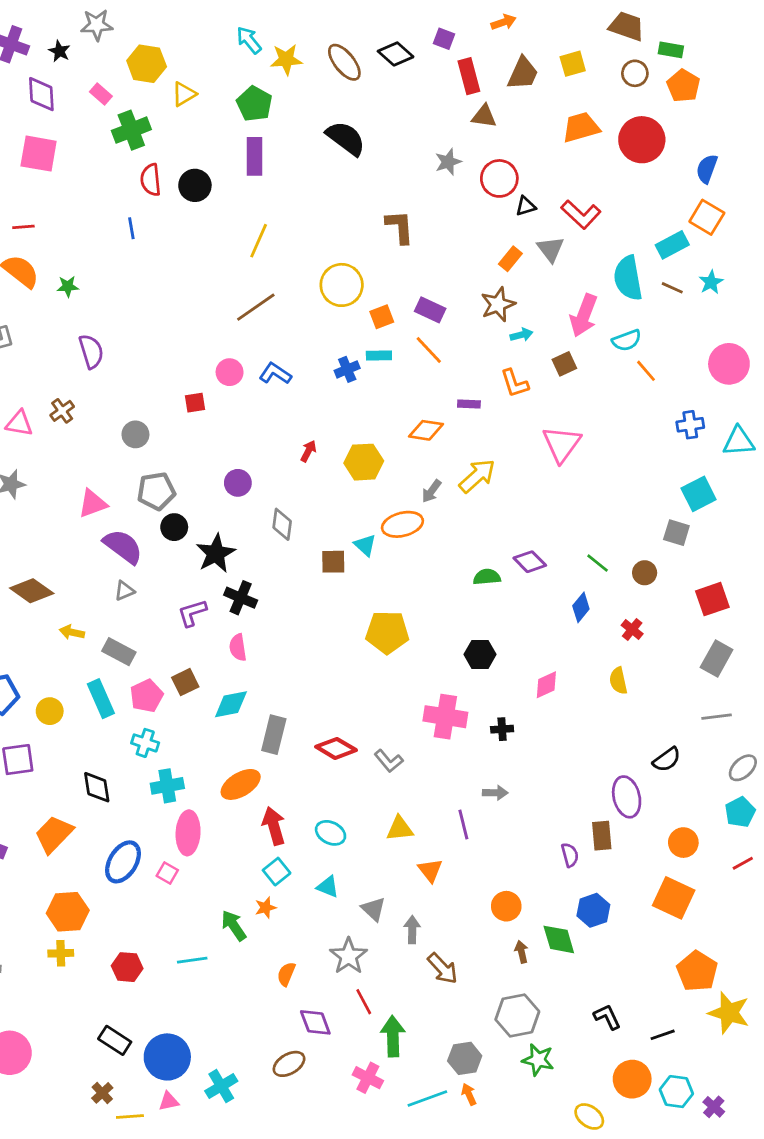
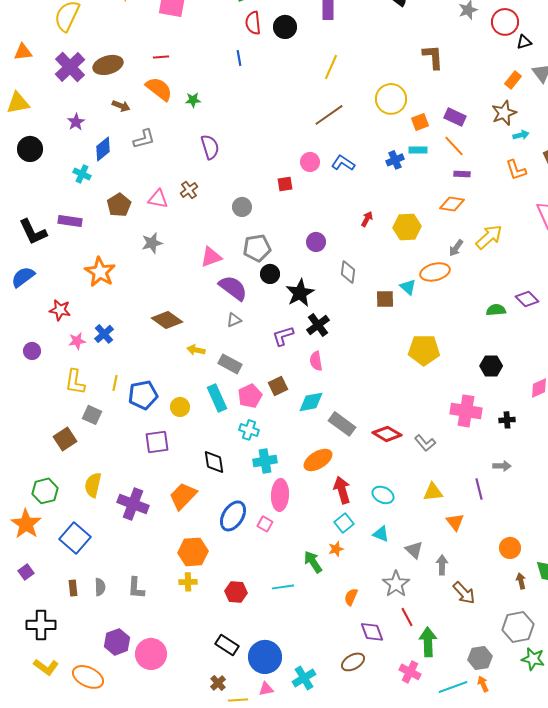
purple rectangle: (469, 404) -> (462, 174), moved
black cross: (241, 598) -> (318, 325), turned 30
gray rectangle: (274, 735) -> (342, 424), turned -68

